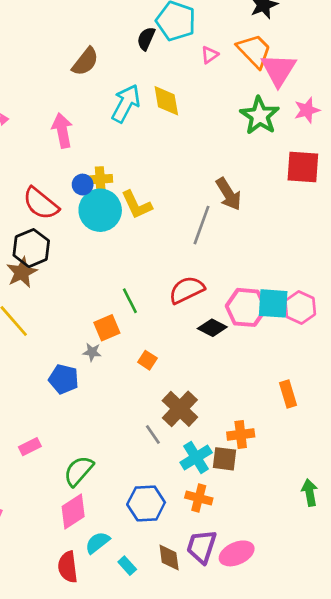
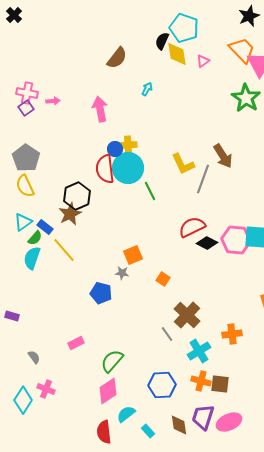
pink triangle: (210, 55) -> (203, 61), moved
yellow diamond: (166, 101) -> (177, 54), moved
cyan arrow: (126, 103) -> (147, 89), size x0.5
red semicircle: (41, 203) -> (105, 169), moved, turned 44
yellow L-shape: (137, 205) -> (183, 164), moved
green line: (130, 301) -> (150, 191), moved
black diamond: (212, 328) -> (207, 243), moved
brown square: (224, 459) -> (220, 384), moved

